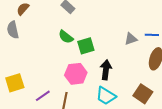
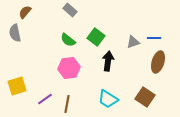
green square: (86, 46) -> (96, 37), moved, turned -36
black arrow: (106, 70) -> (108, 61), moved
pink hexagon: (76, 74) -> (69, 68), moved

